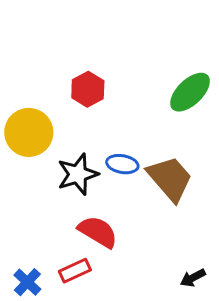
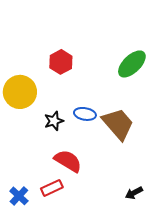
black star: (78, 174) -> (54, 121), size x0.7

